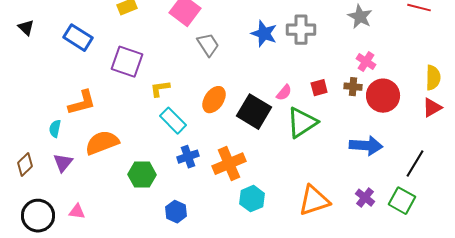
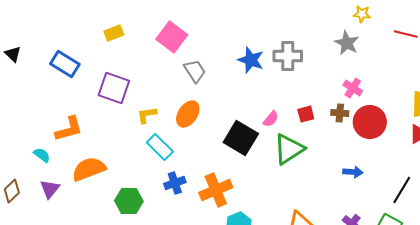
orange ellipse: (214, 100) -> (188, 114), moved
cyan semicircle: (55, 129) -> (42, 155), turned 114
blue arrow: (366, 146) -> (353, 172), size x0.6

